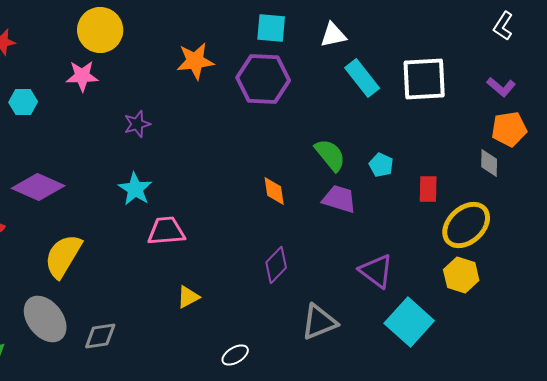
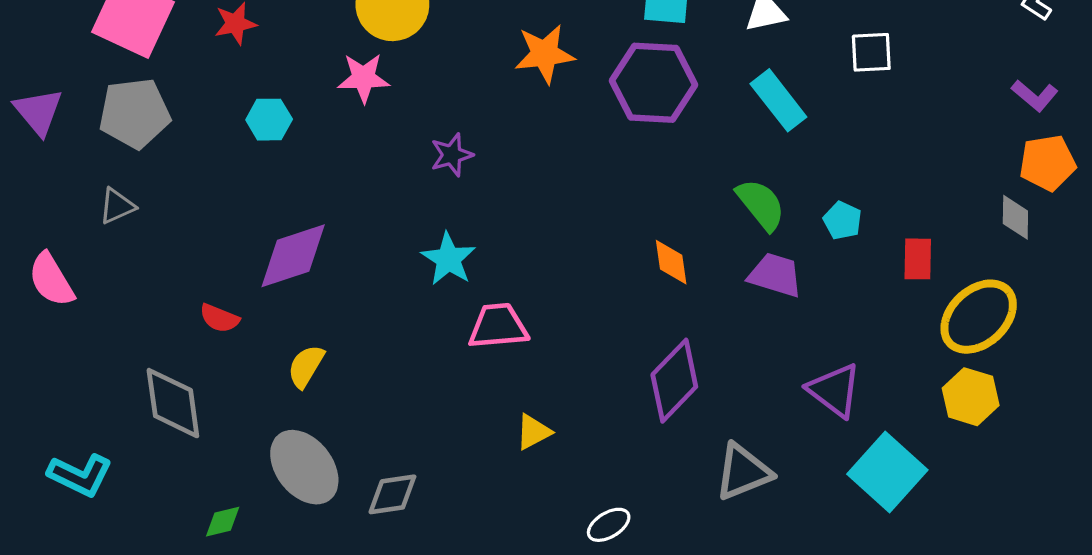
cyan rectangle: (362, 78) -> (778, 100), moved
white square: (424, 79) -> (871, 52), moved, size x0.6
purple diamond: (38, 187) -> (293, 256), turned -42
yellow semicircle: (63, 256) -> (306, 366), moved, size x0.6
purple diamond: (276, 265) -> (674, 381), size x1.4

